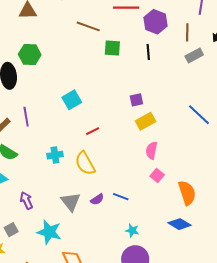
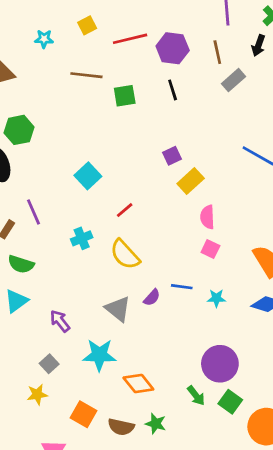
cyan cross: (55, 155) -> (82, 238), moved
pink square: (157, 175) -> (210, 249), moved
cyan star: (132, 231) -> (216, 298), moved

